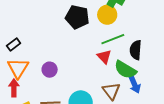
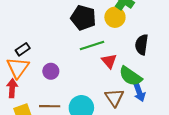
green line: (113, 39) -> (92, 46), moved
black rectangle: (14, 45) -> (23, 49), moved
black semicircle: (136, 50) -> (142, 45), moved

